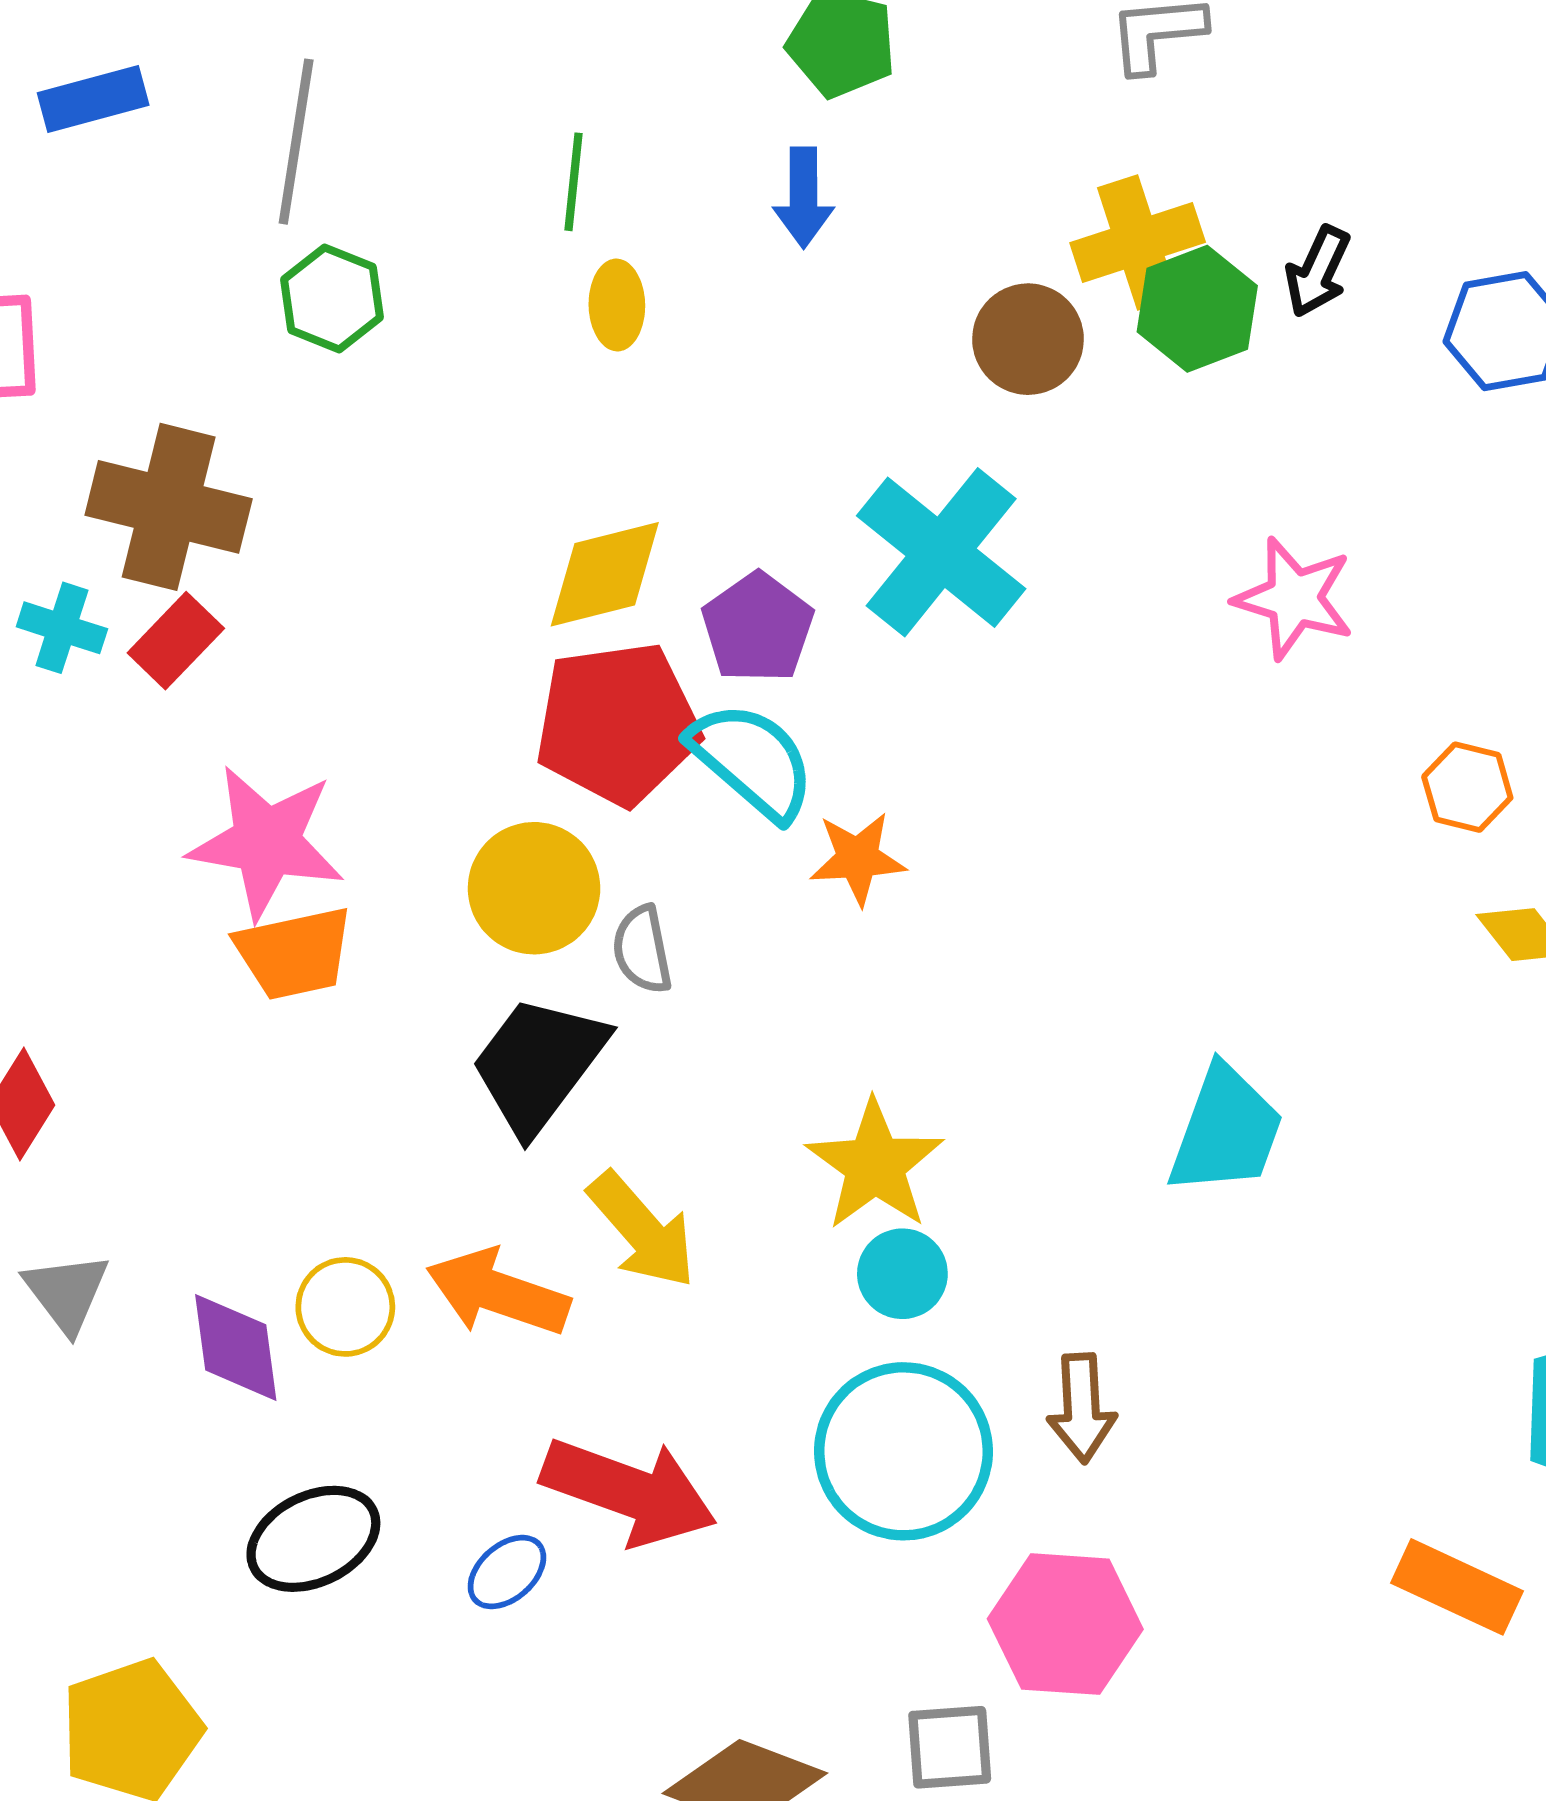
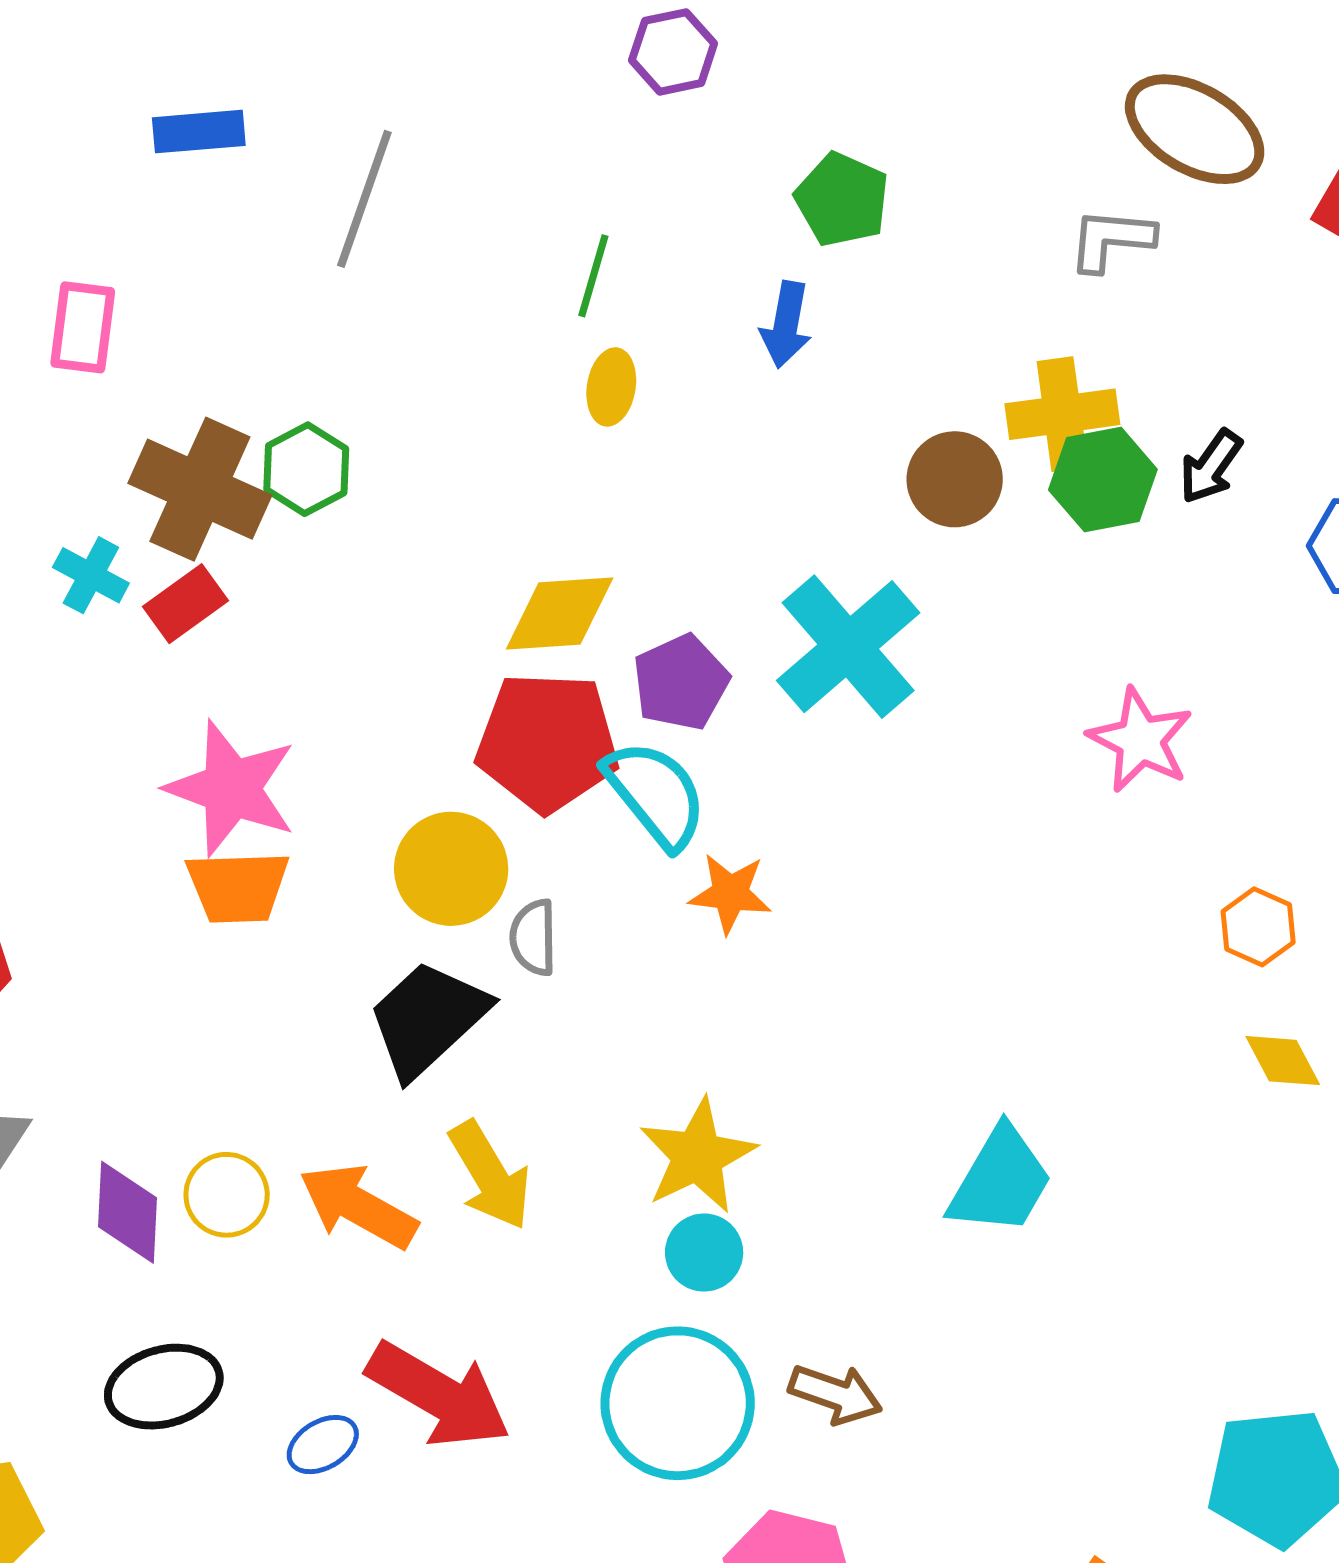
green hexagon: (332, 298) -> (306, 469), moved
brown arrow: (1082, 1408) -> (835, 1394), turned -78

